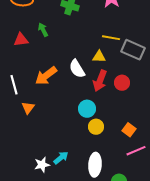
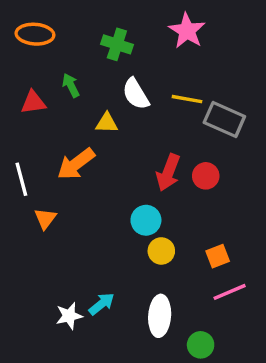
yellow triangle: (99, 57) -> (107, 123), moved
white semicircle: (77, 69) -> (136, 94), moved
orange square: (129, 130) -> (218, 256), turned 32

